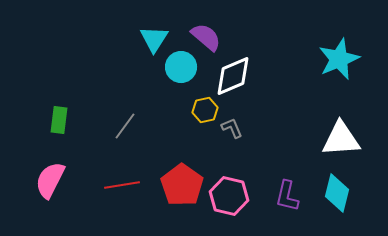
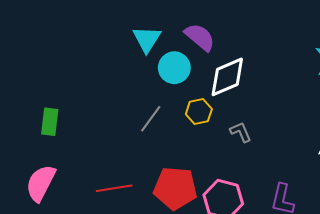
gray line: (125, 126) -> (151, 119), moved
gray L-shape: (232, 128) -> (241, 132), moved
red pentagon: (182, 185) -> (175, 188), turned -30

